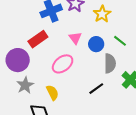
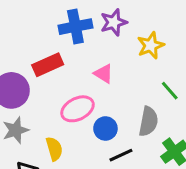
pink triangle: (75, 38) -> (104, 74), turned -32
blue circle: (96, 44) -> (105, 128), moved

